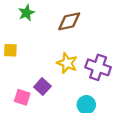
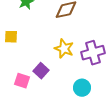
purple cross: (98, 67) -> (93, 53), turned -35

